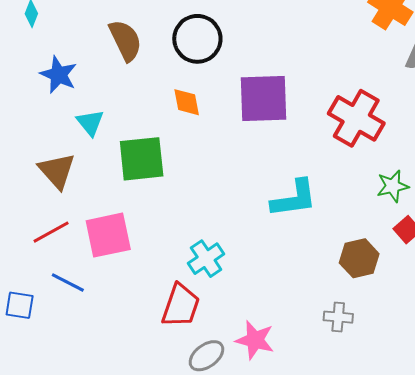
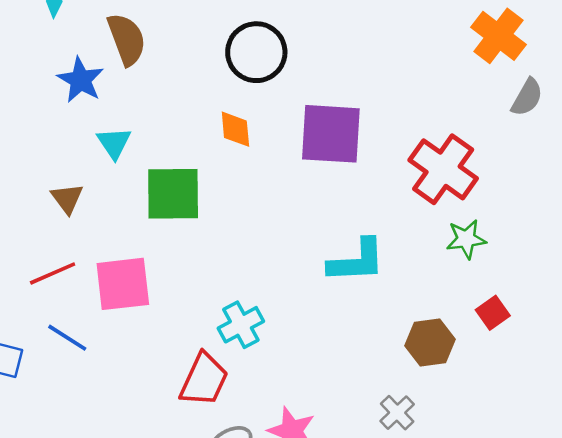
brown semicircle: (125, 40) -> (127, 39), moved
brown triangle: (57, 171) -> (67, 198), size x0.7
green star: (393, 186) -> (466, 239), moved
gray cross: (338, 317) -> (397, 413), turned 36

